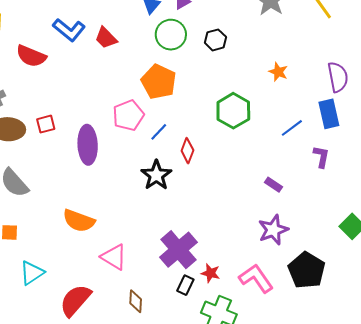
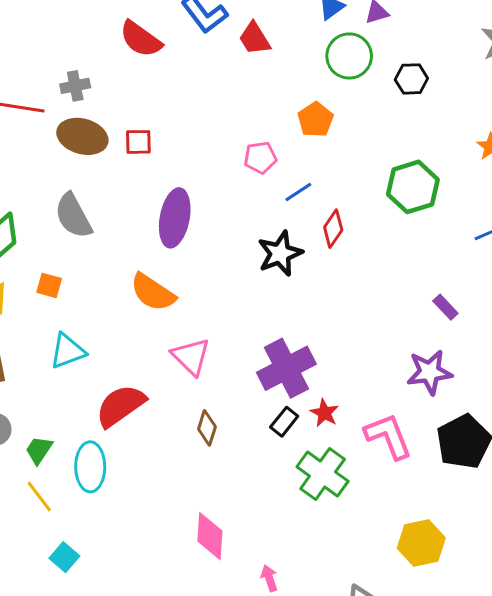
orange pentagon: (159, 82) -> (315, 120), size x0.7
pink pentagon: (128, 115) -> (260, 158), size x0.7
purple ellipse: (88, 145) -> (175, 218), moved

